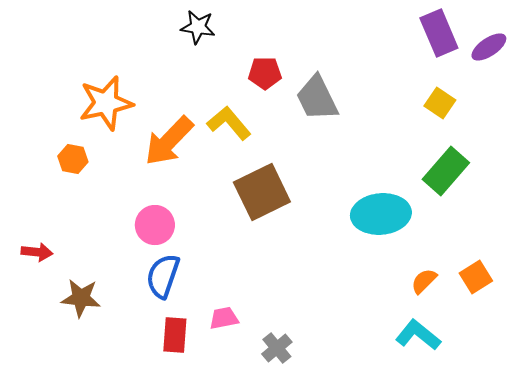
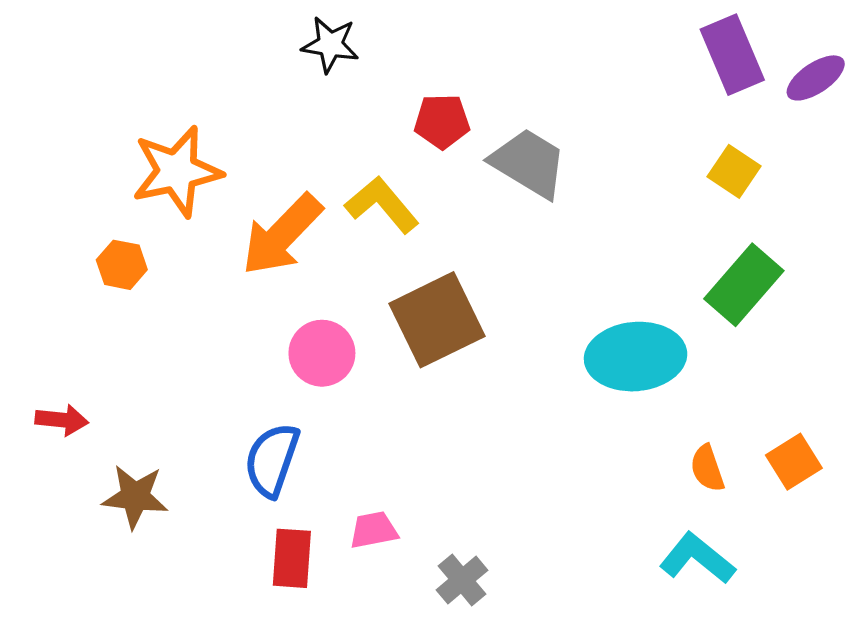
gray trapezoid: (317, 98) -> (529, 163), turned 147
pink circle: (155, 225) -> (322, 353), moved
orange semicircle: (424, 281) -> (707, 468), turned -64

